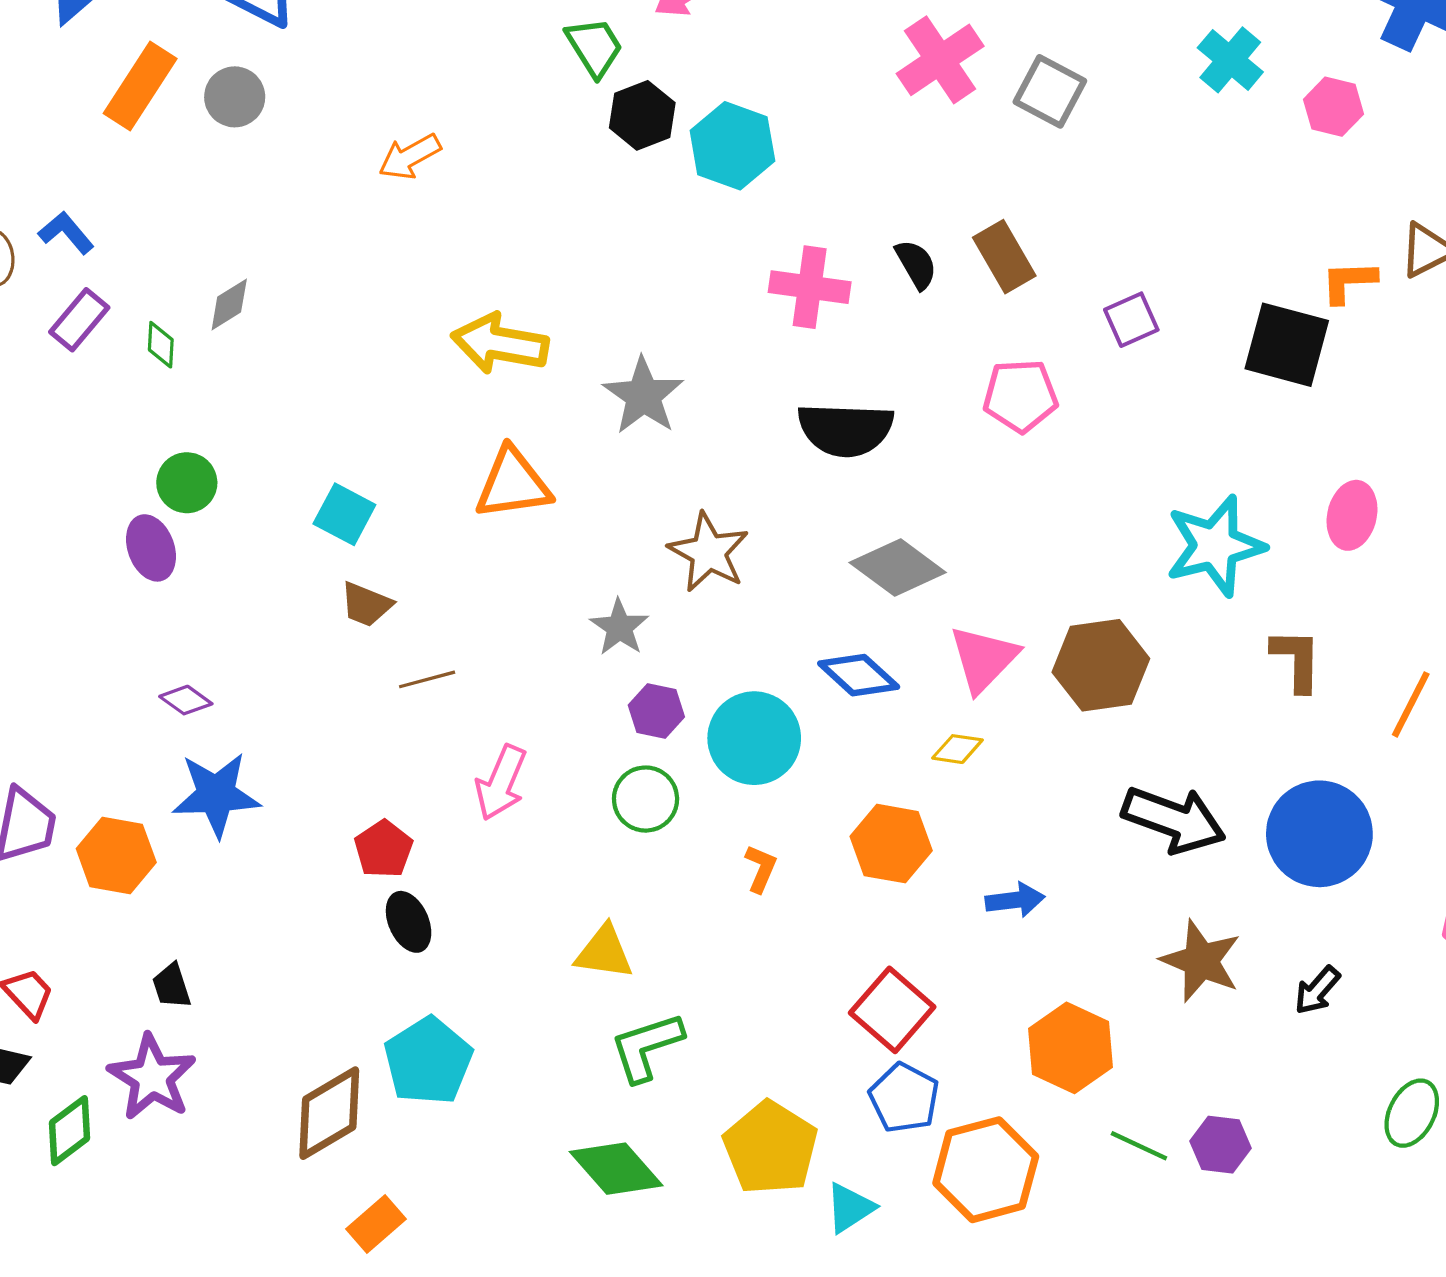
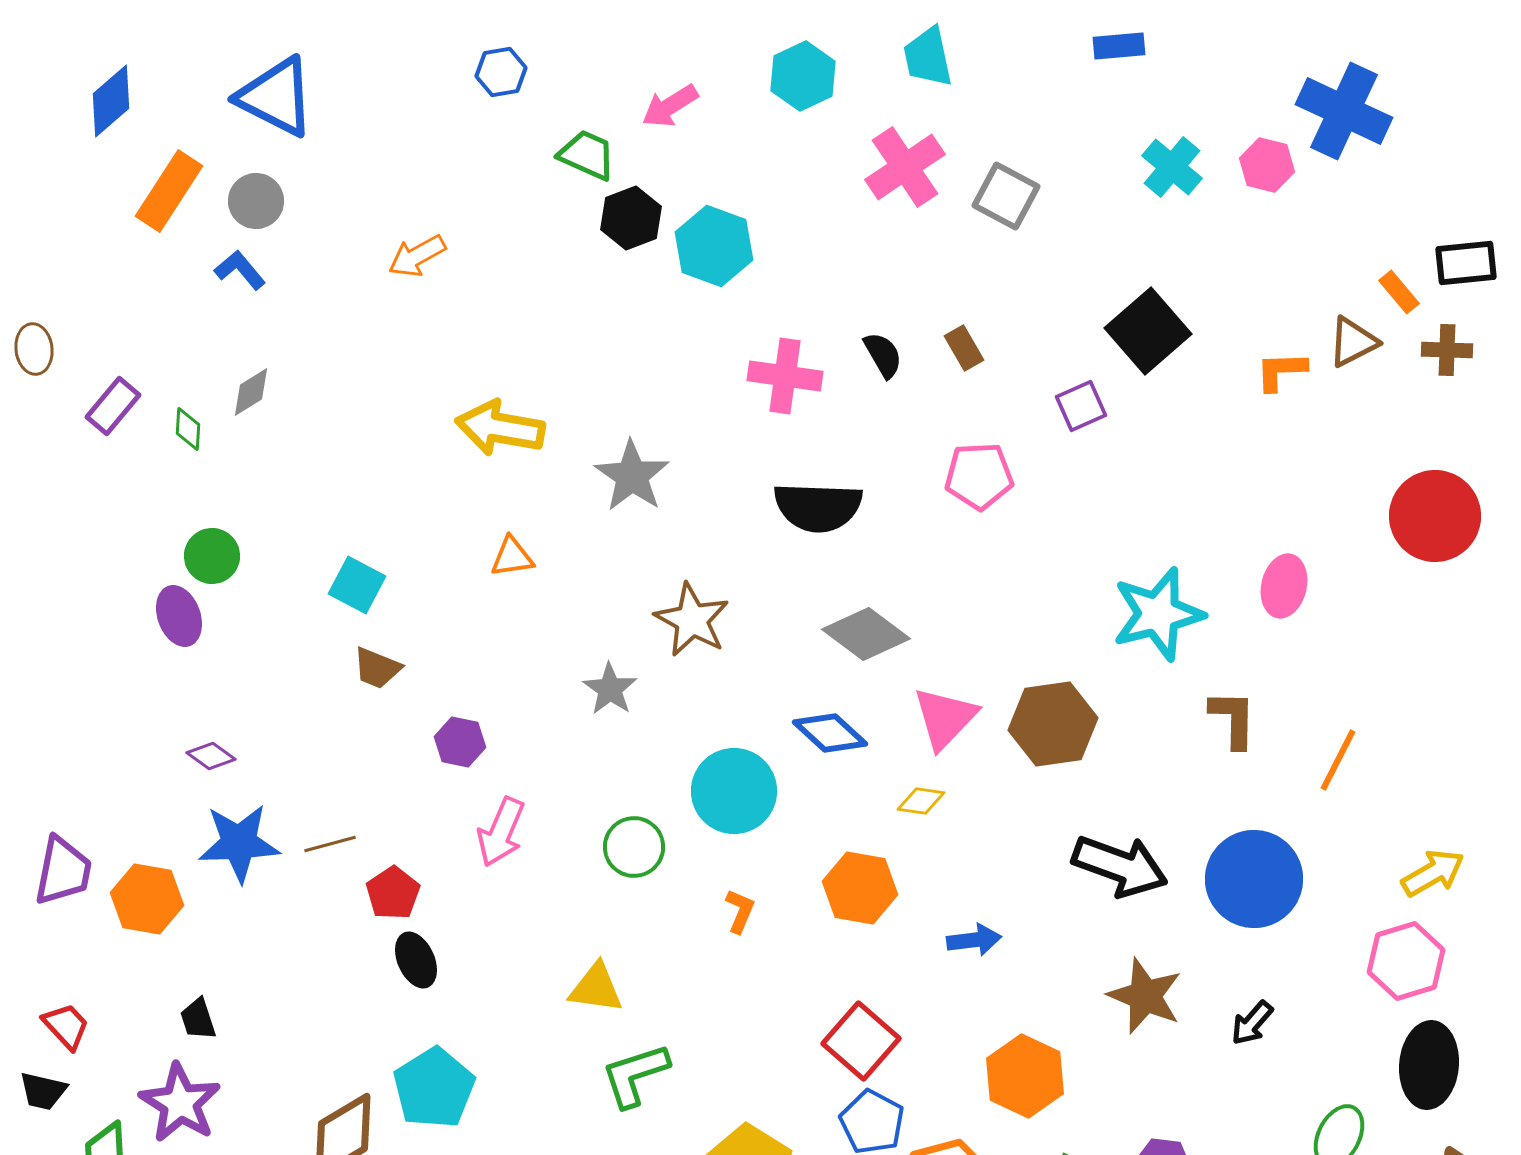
green trapezoid: (594, 47) -> (587, 155), turned -34
pink hexagon: (1334, 107) -> (1267, 165), moved
blue L-shape: (66, 233) -> (240, 270), moved
brown rectangle: (1004, 257) -> (964, 348), size x0.7
black square: (1287, 345) -> (1148, 331), moved, turned 34
orange triangle: (513, 484) -> (512, 557), size x0.6
brown line: (427, 679) -> (330, 844), moved
purple hexagon: (656, 711) -> (460, 742), moved

